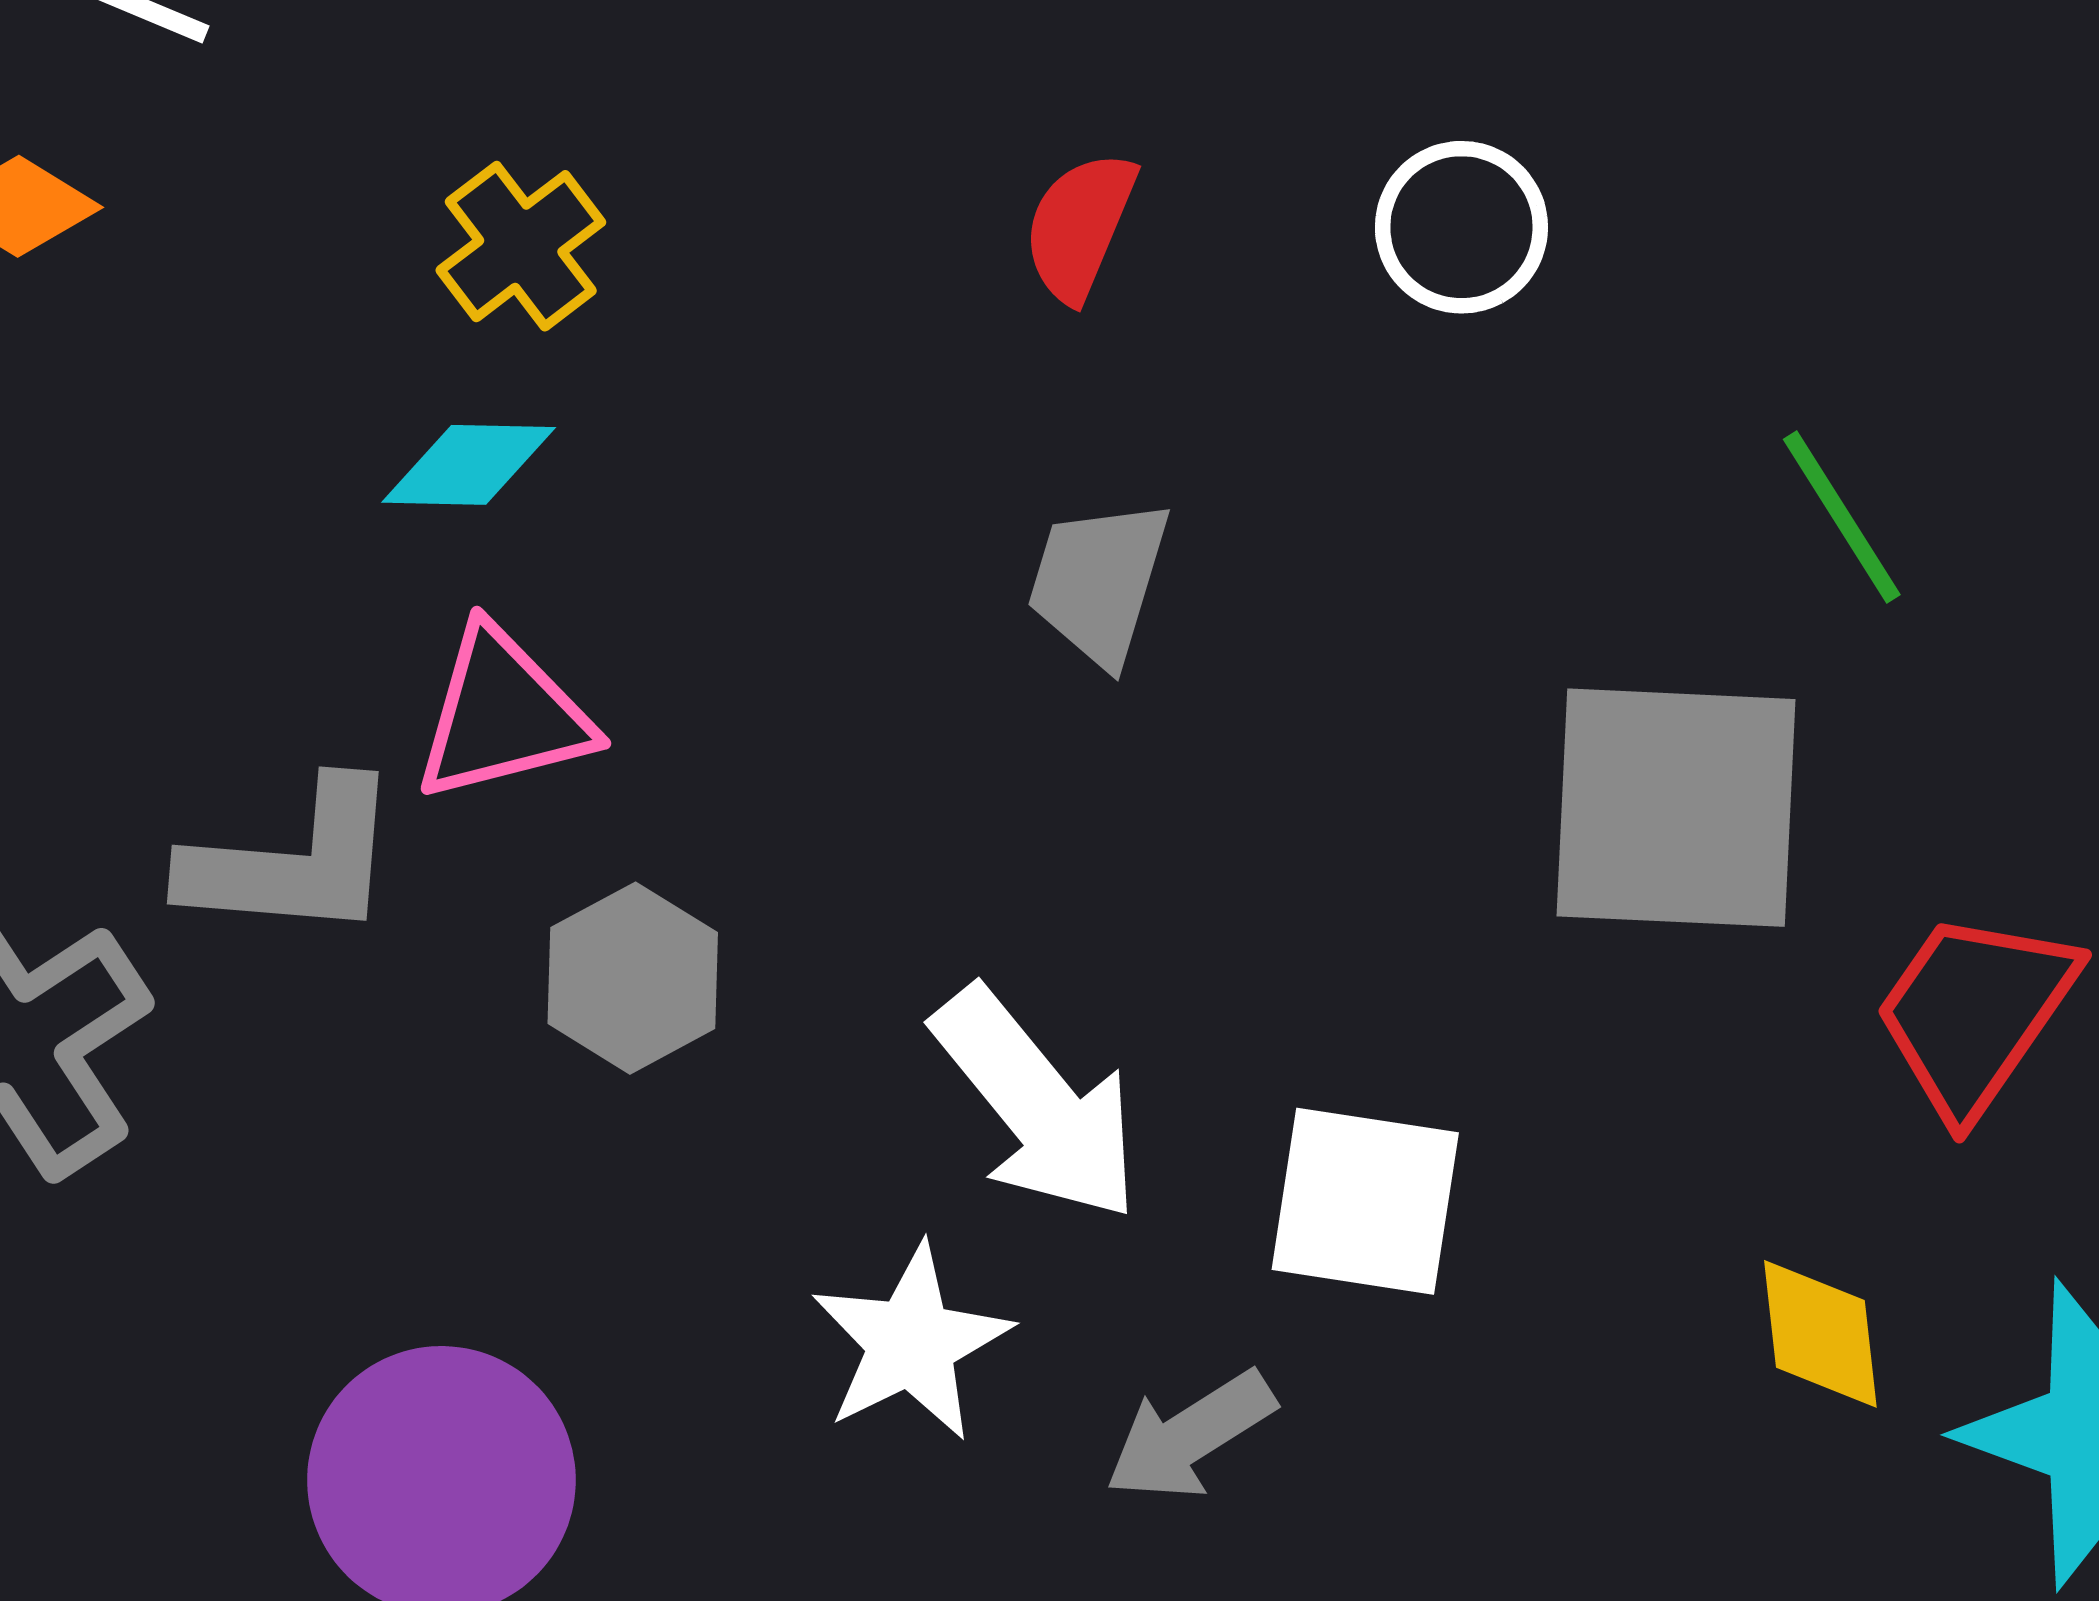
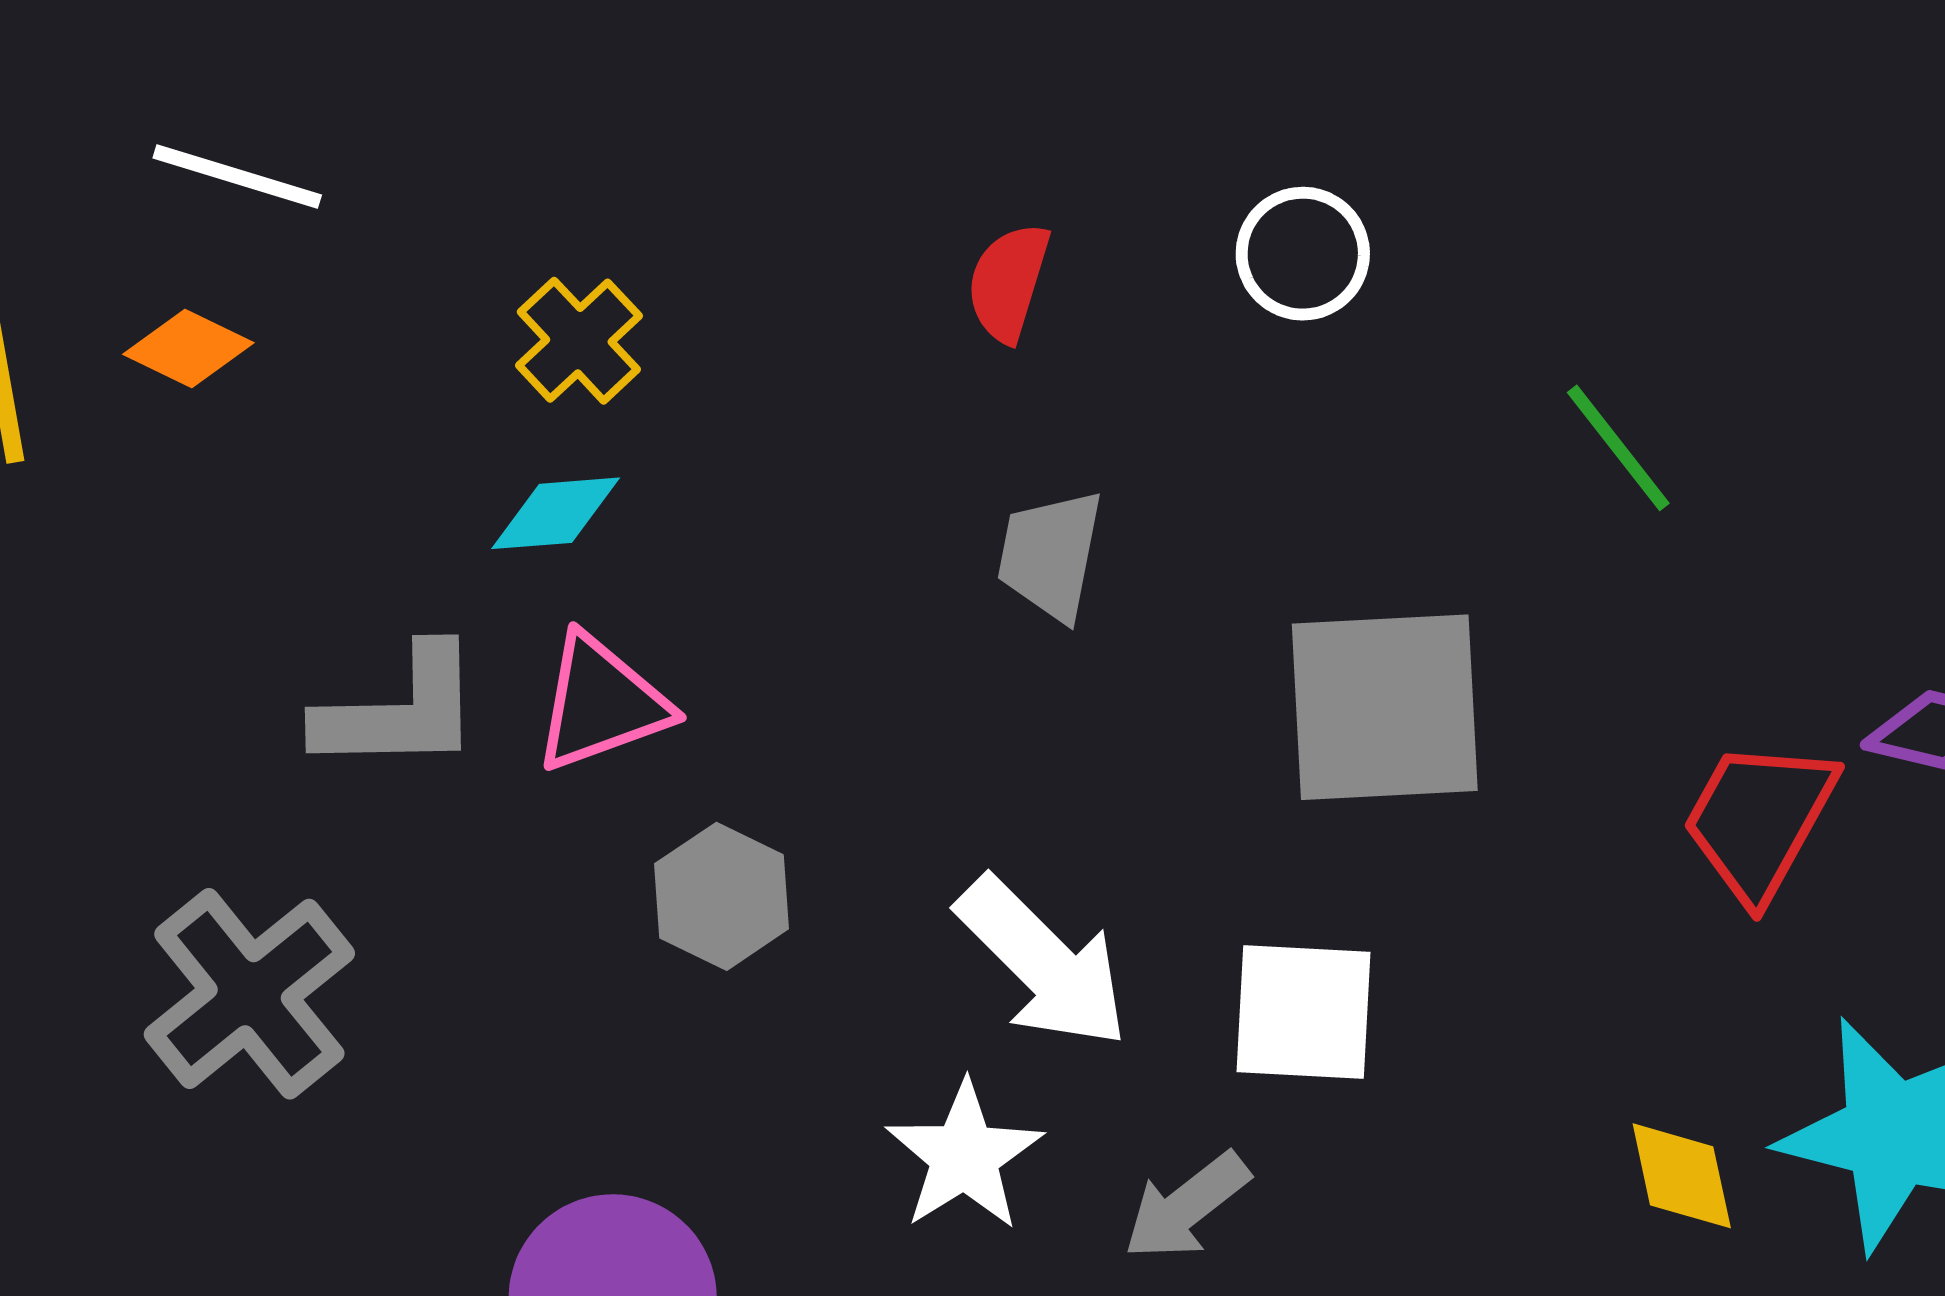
gray square: (1676, 808) -> (1385, 707), moved
gray L-shape: (293, 861) -> (399, 710), moved
yellow diamond: (1820, 1334) -> (1682, 1176), moved

